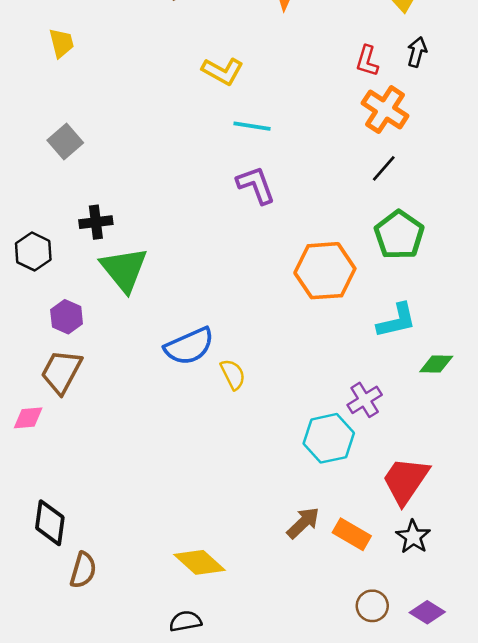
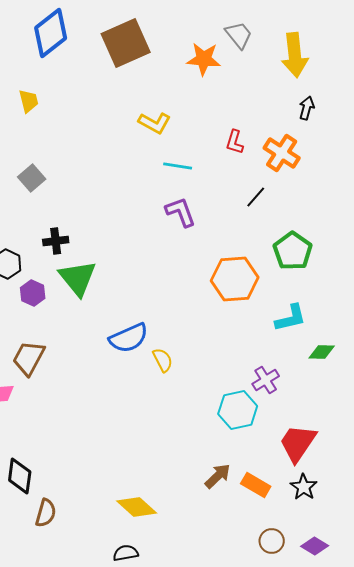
red L-shape: (367, 61) -> (235, 142), moved
black line: (384, 168) -> (256, 197), moved
purple hexagon: (67, 317) -> (33, 293), moved

